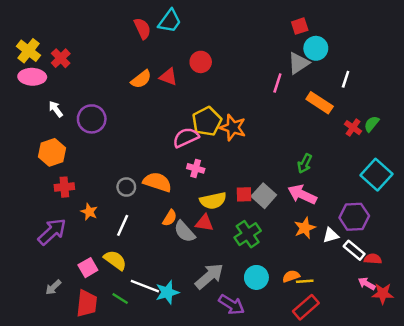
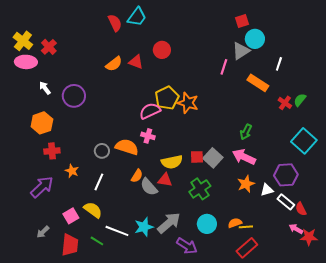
pink cross: (196, 168) -> (148, 136), moved
red semicircle: (373, 259) -> (301, 209), turned -120
cyan star: (167, 292) -> (144, 227), moved

